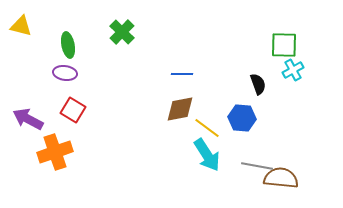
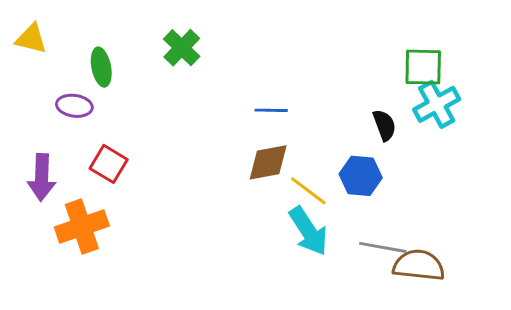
cyan cross: (293, 70) -> (437, 104), size x1.4
purple ellipse: (65, 73) -> (74, 106), moved
purple arrow: (28, 119) -> (42, 177), turned -116

